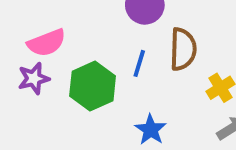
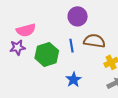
brown semicircle: (183, 49) -> (94, 41), turned -90
blue line: (139, 63) -> (71, 46), turned -32

